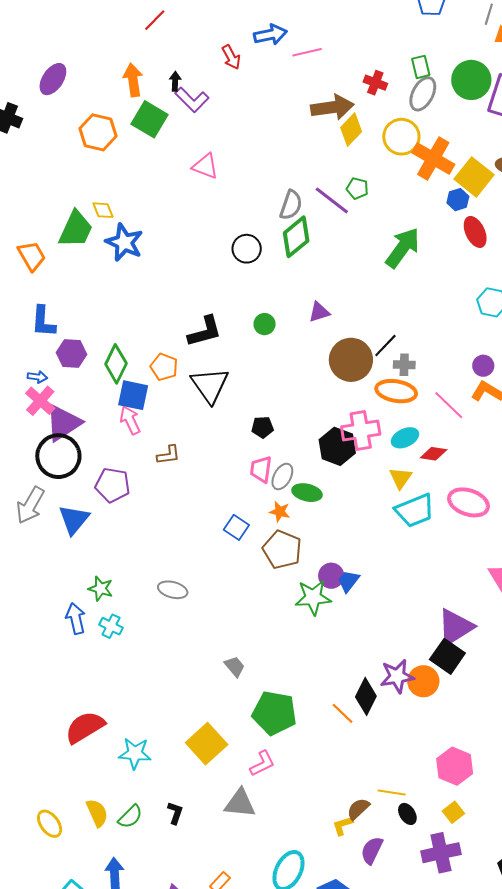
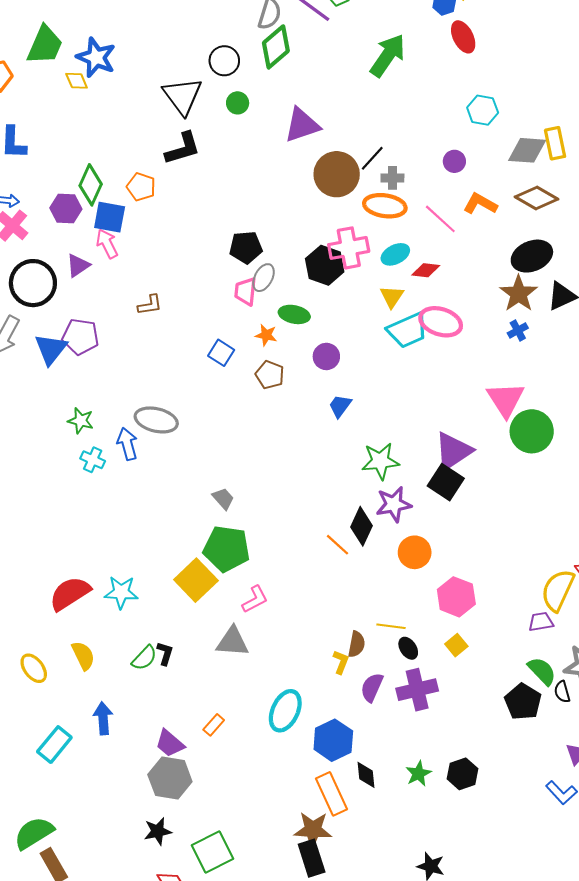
yellow diamond: (103, 210) -> (77, 81), moved
purple triangle: (319, 312) -> (302, 125), size x1.6
green circle: (265, 324) -> (238, 103), moved
purple hexagon: (71, 354) -> (66, 209), moved
purple circle: (483, 366) -> (454, 161), moved
black triangle: (210, 385) -> (183, 96), moved
purple triangle: (63, 423) -> (78, 265), moved, size x0.6
black pentagon: (262, 427) -> (246, 247), size x1.4
brown L-shape: (168, 455) -> (150, 305), moved
gray ellipse: (282, 477) -> (264, 278), moved
purple pentagon: (113, 485) -> (81, 337), moved
pink ellipse: (469, 502) -> (441, 322), moved
brown pentagon: (282, 550) -> (270, 375), size x0.7
purple circle: (331, 576) -> (326, 356), moved
gray ellipse: (173, 590) -> (156, 420), size x1.4
green star: (313, 597) -> (380, 461), moved
blue arrow: (76, 619) -> (127, 444), moved
orange circle: (423, 681) -> (415, 552), moved
green pentagon: (274, 713) -> (226, 549), moved
red semicircle: (85, 727) -> (70, 593), moved
brown semicircle: (358, 809) -> (357, 644), turned 145
green semicircle: (130, 817) -> (144, 658), moved
yellow L-shape: (343, 825) -> (341, 662), turned 130
purple cross: (441, 853) -> (417, 690), moved

